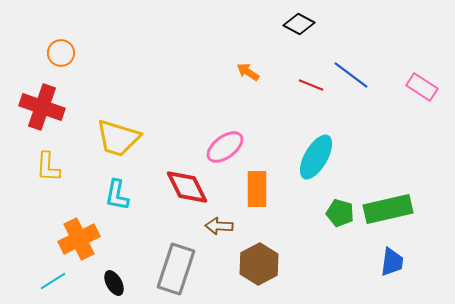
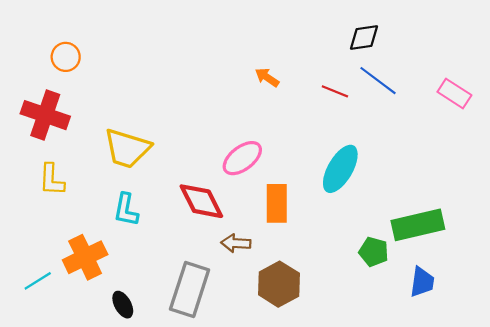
black diamond: (299, 24) -> (364, 38), moved, turned -36
green pentagon: (340, 213) -> (374, 252), moved
cyan line: (53, 281) -> (38, 281), moved

